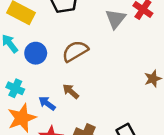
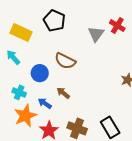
brown semicircle: (75, 51) -> (65, 61), turned -120
blue circle: (36, 53) -> (40, 73), moved

